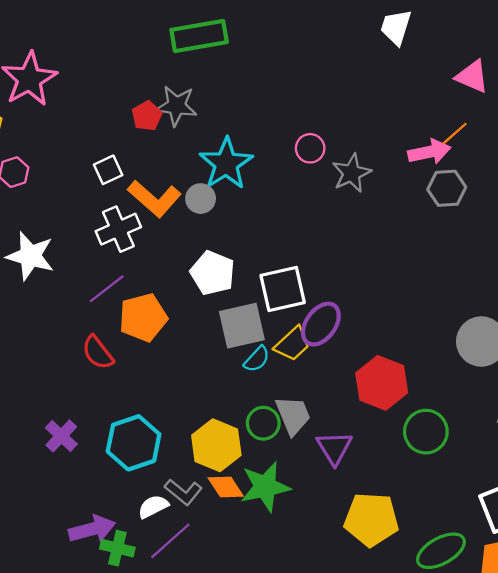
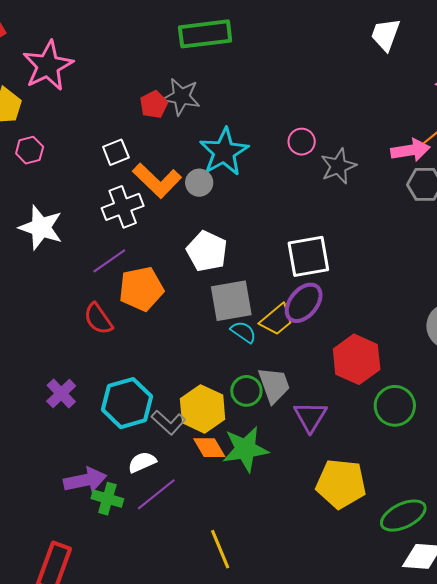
white square: (283, 289) -> (308, 256), moved
cyan semicircle: (257, 359) -> (243, 332), turned -100
gray L-shape: (183, 492) -> (168, 422), moved

